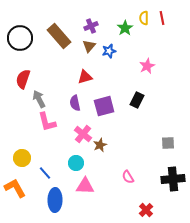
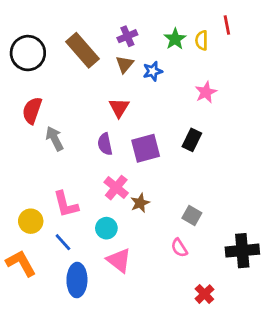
yellow semicircle: (144, 18) -> (202, 40), moved
red triangle: (85, 77) -> (119, 108), turned -42
pink L-shape: (47, 122) -> (66, 204), moved
gray square: (168, 143) -> (192, 216), moved, turned 32
pink triangle: (85, 186) -> (119, 260), turned 36

